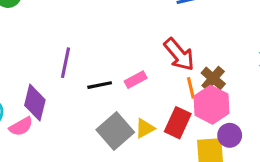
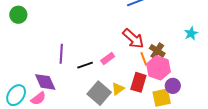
purple diamond: (35, 103) -> (45, 82), turned -30

